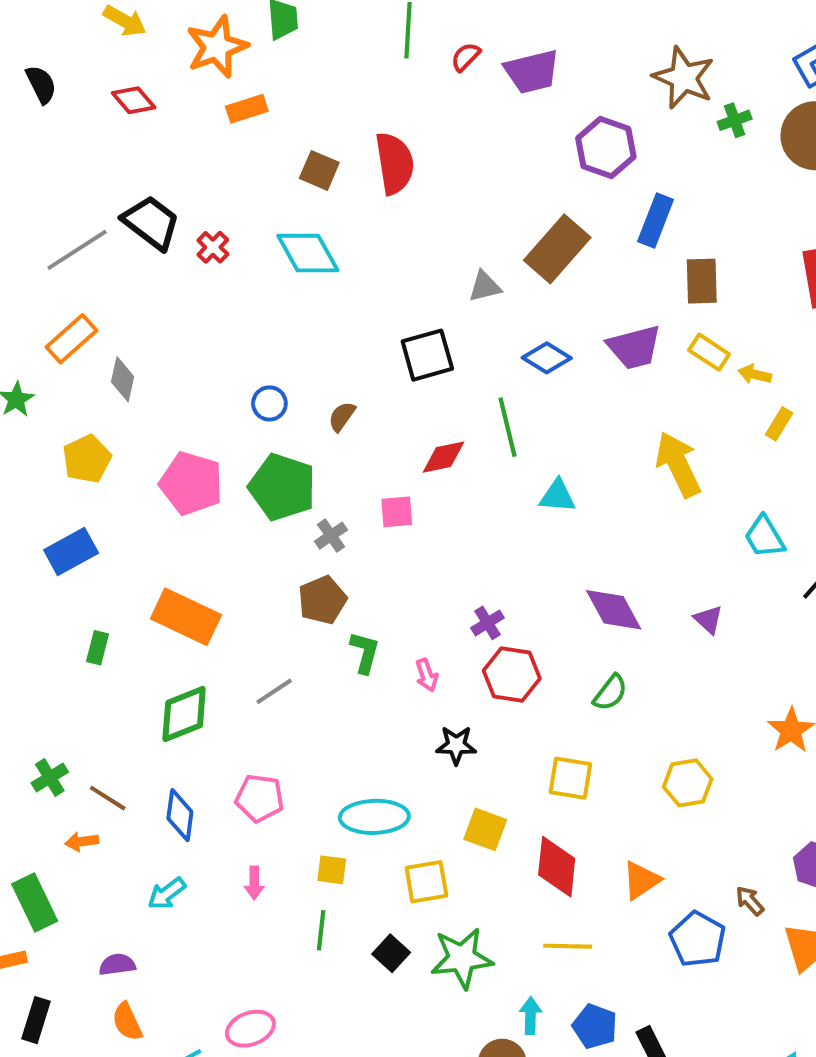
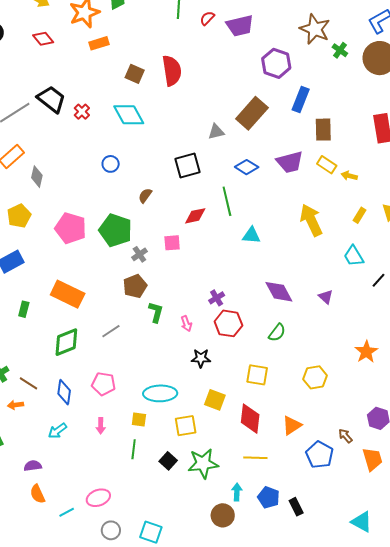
green cross: (735, 120) -> (340, 50), turned -35
blue circle: (269, 403) -> (111, 164), moved
yellow rectangle: (779, 424) -> (359, 215), moved

